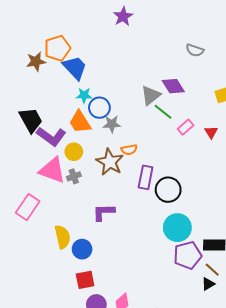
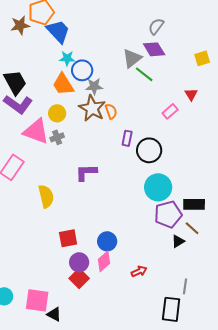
gray semicircle: (195, 50) -> (156, 26), moved, turned 108
pink rectangle: (186, 127) -> (170, 111), moved
purple L-shape: (51, 136) -> (18, 104), moved
orange semicircle: (129, 150) -> (111, 111), turned -98
brown star: (110, 162) -> (92, 108), moved
purple rectangle: (146, 177) -> (127, 138), size x0.7
blue circle: (82, 249) -> (107, 241), moved
black triangle: (208, 284) -> (178, 241), moved

